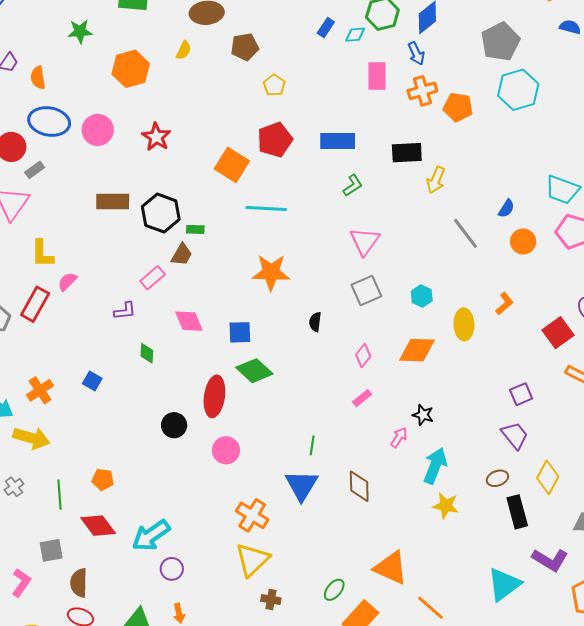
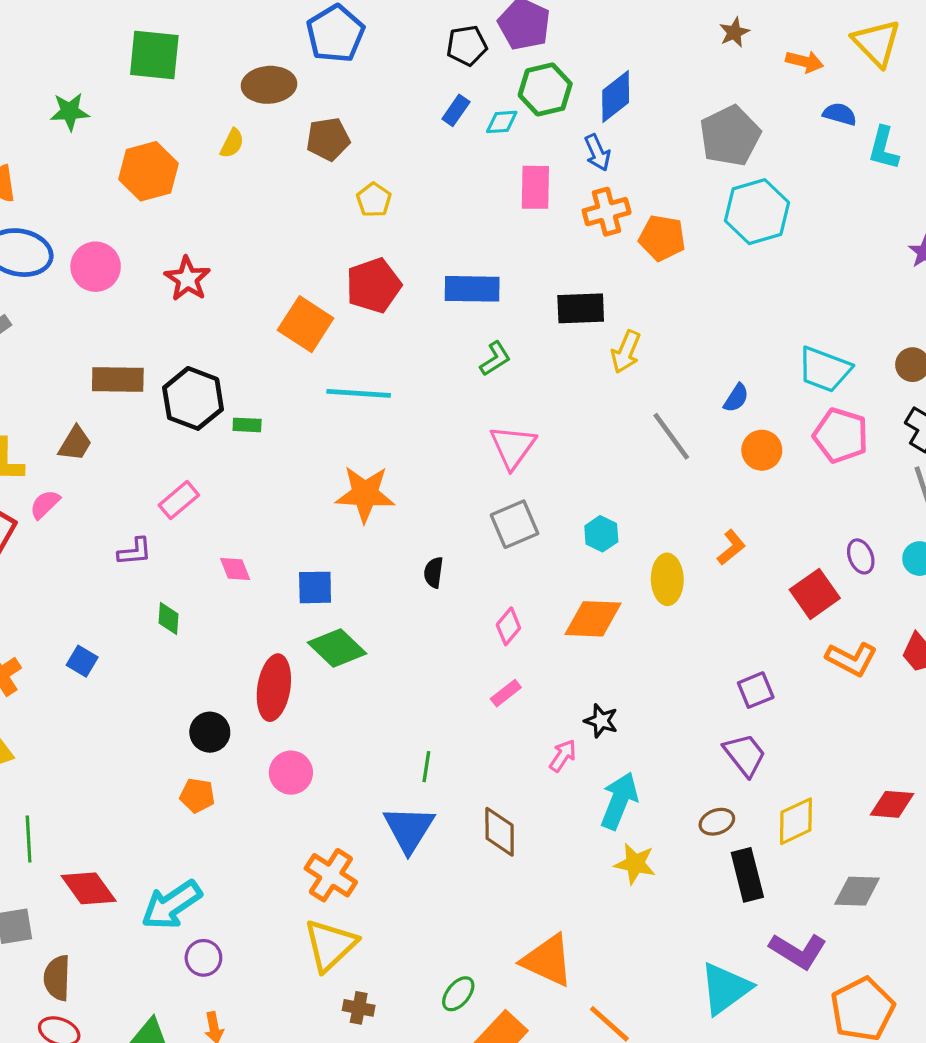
brown trapezoid: (182, 255) -> (75, 443), moved
pink diamond: (189, 321) -> (235, 569), size x0.7
yellow diamond: (548, 477) -> (796, 821), turned 36
orange pentagon: (103, 480) -> (197, 795), moved

